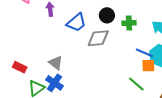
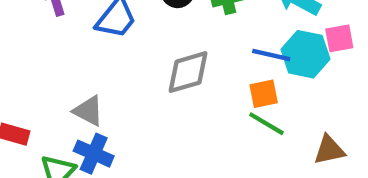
gray diamond: (98, 38) -> (188, 72), moved
orange square: (148, 66) -> (264, 94), moved

